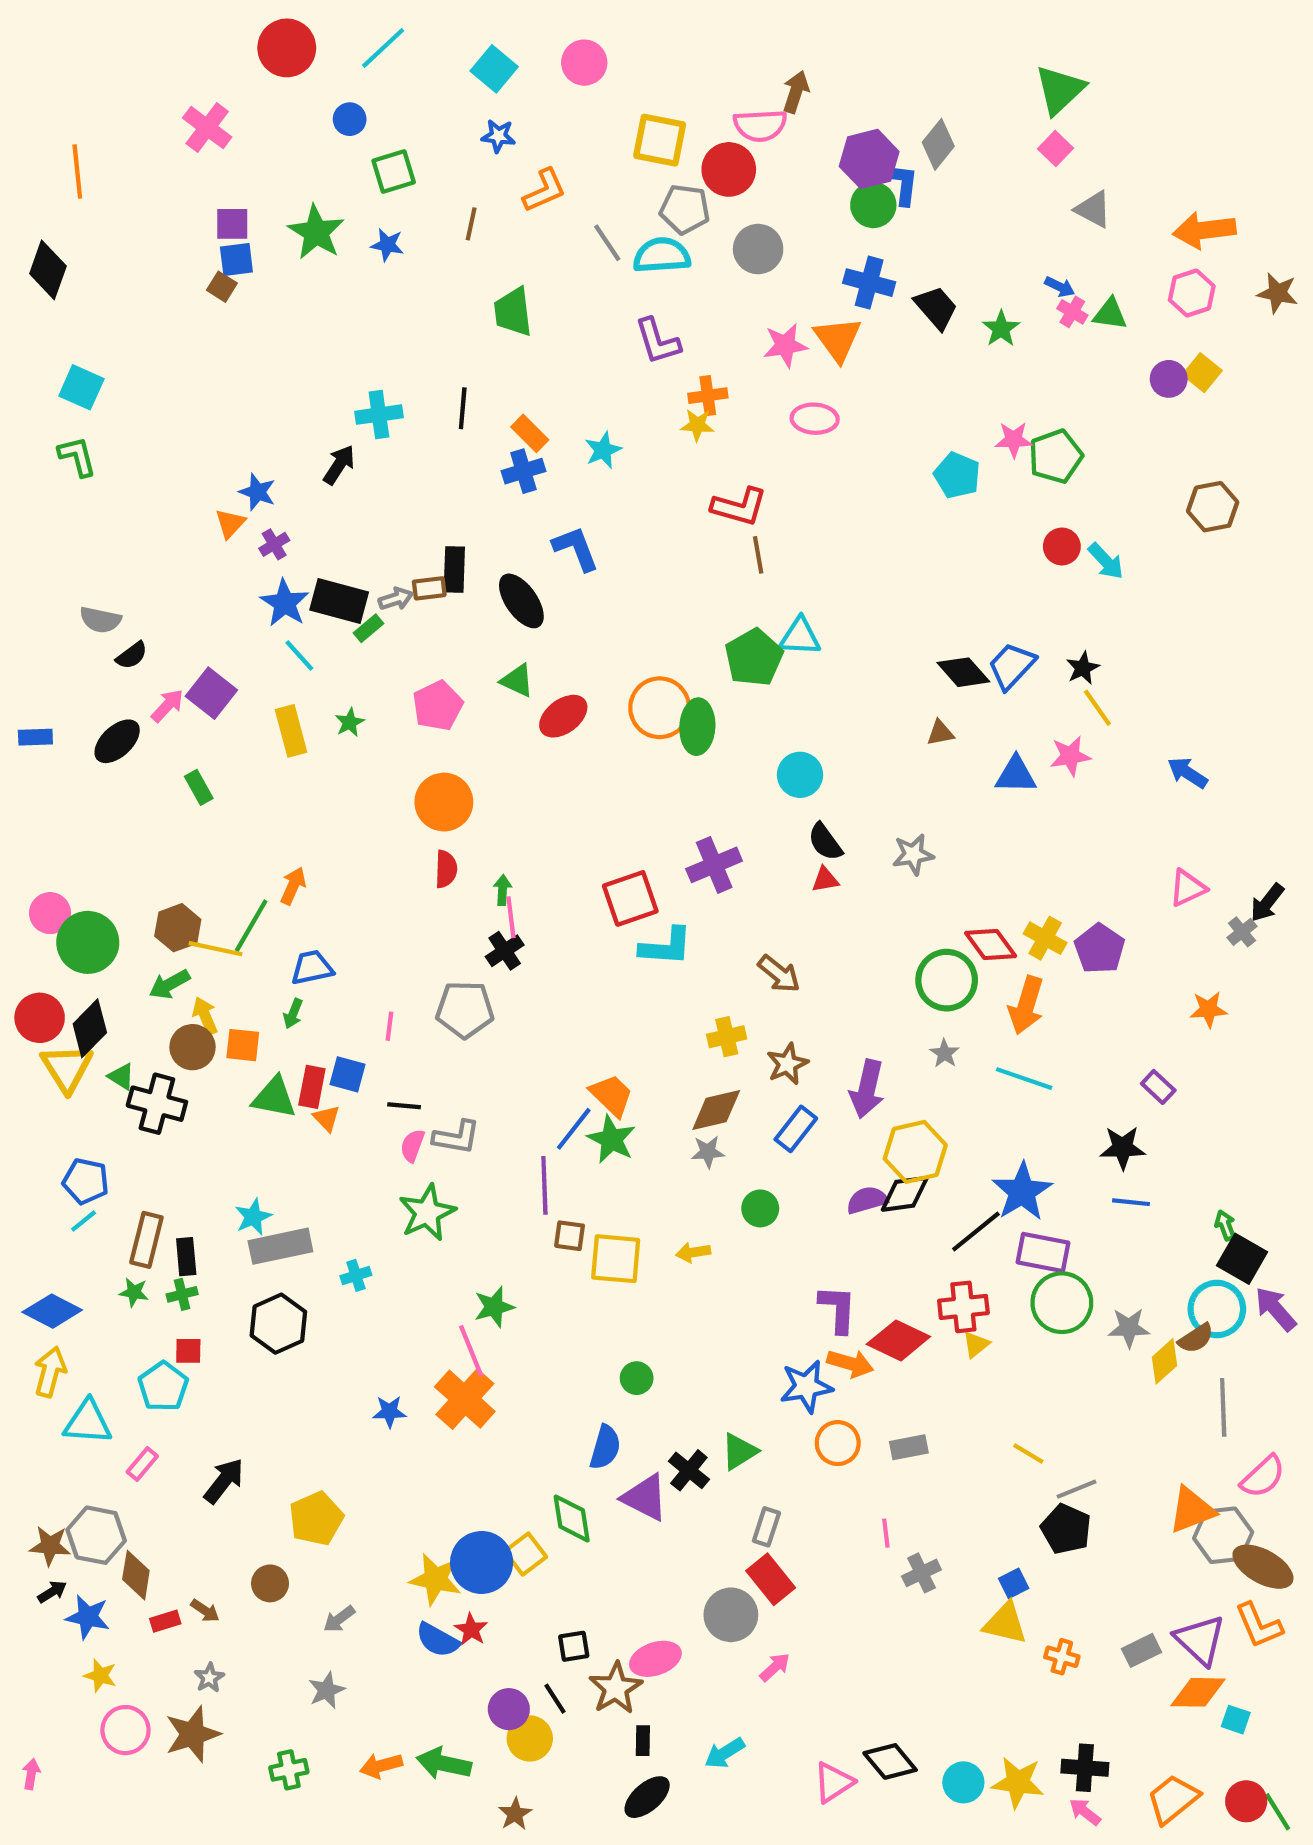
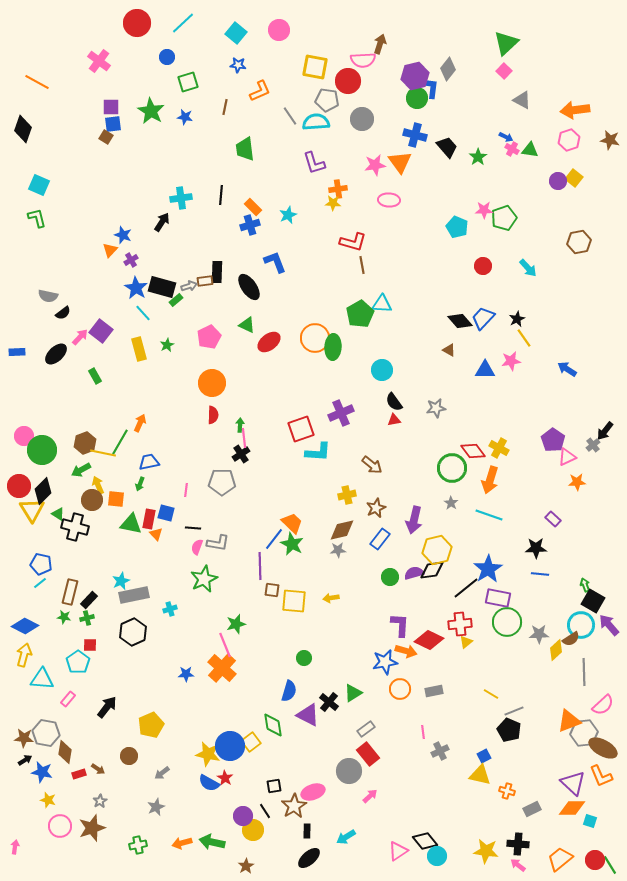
orange line: (77, 172) -> (37, 82), turned -55
red circle: (1062, 546) -> (483, 266), moved
brown triangle: (940, 733) -> (449, 350), turned 40
pink triangle: (1188, 888) -> (567, 457), moved
purple pentagon: (1100, 949) -> (553, 440), moved
green circle: (760, 1208) -> (390, 577), moved
black rectangle: (186, 1257) -> (89, 600), turned 48
gray rectangle: (766, 1527) -> (366, 729), turned 36
gray rectangle: (1141, 1650) -> (532, 809), moved
cyan circle: (963, 1782) -> (437, 856), moved

